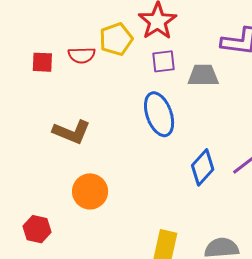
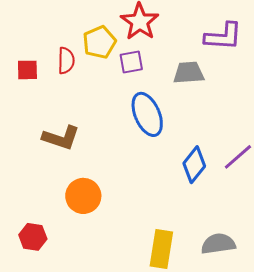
red semicircle: (82, 55) -> (66, 61), turned -84
purple square: (163, 61) -> (131, 62), moved

